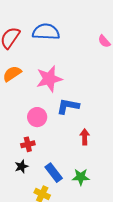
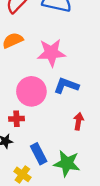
pink circle: (37, 117) -> (31, 91), size x1.4
green star: (81, 177) -> (67, 163), size x1.4

